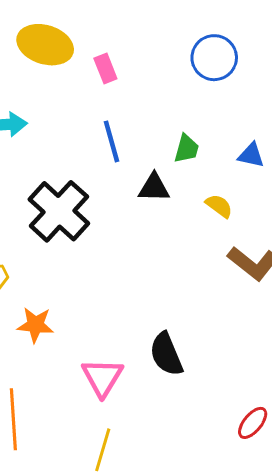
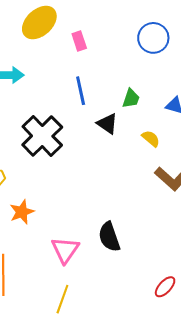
yellow ellipse: (45, 45) -> (39, 23), turned -63
black triangle: (154, 188) -> (107, 124), turned 30
orange star: (35, 325) -> (22, 212), turned -30

